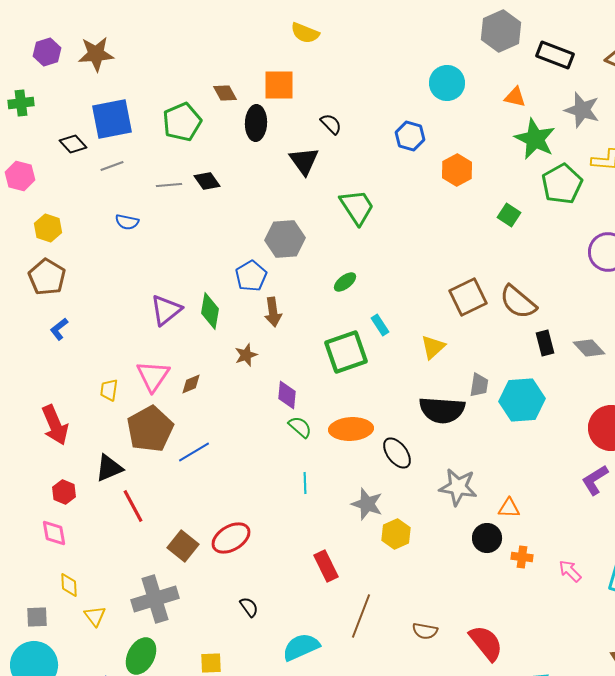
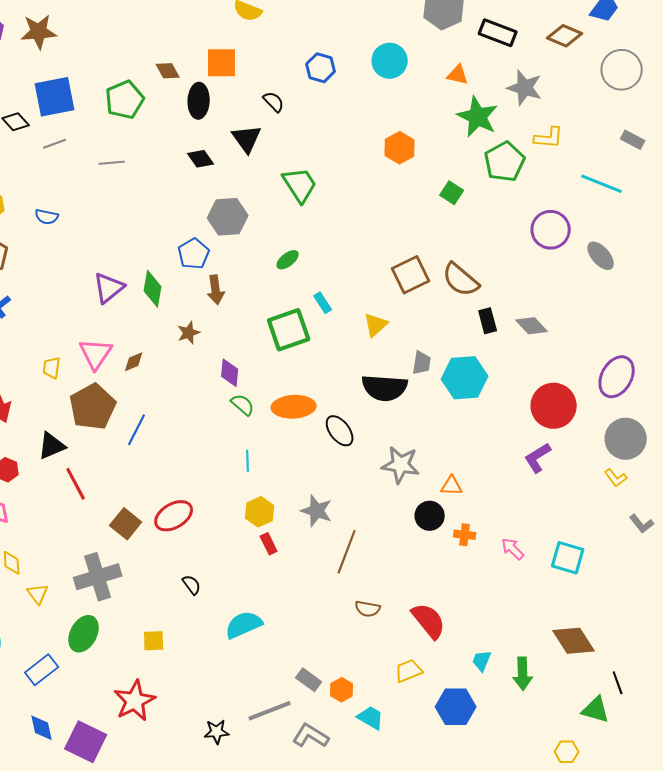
blue hexagon: (410, 136) -> (321, 68), moved
black diamond: (207, 181) -> (201, 159), moved
blue semicircle: (127, 222) -> (47, 217), moved
blue line: (194, 452) -> (137, 430), turned -32
gray star: (367, 504) -> (317, 511), moved
yellow hexagon: (396, 534) -> (260, 512), moved
red rectangle: (326, 566) -> (269, 544), size x0.7
brown line: (361, 616) -> (347, 552), moved

